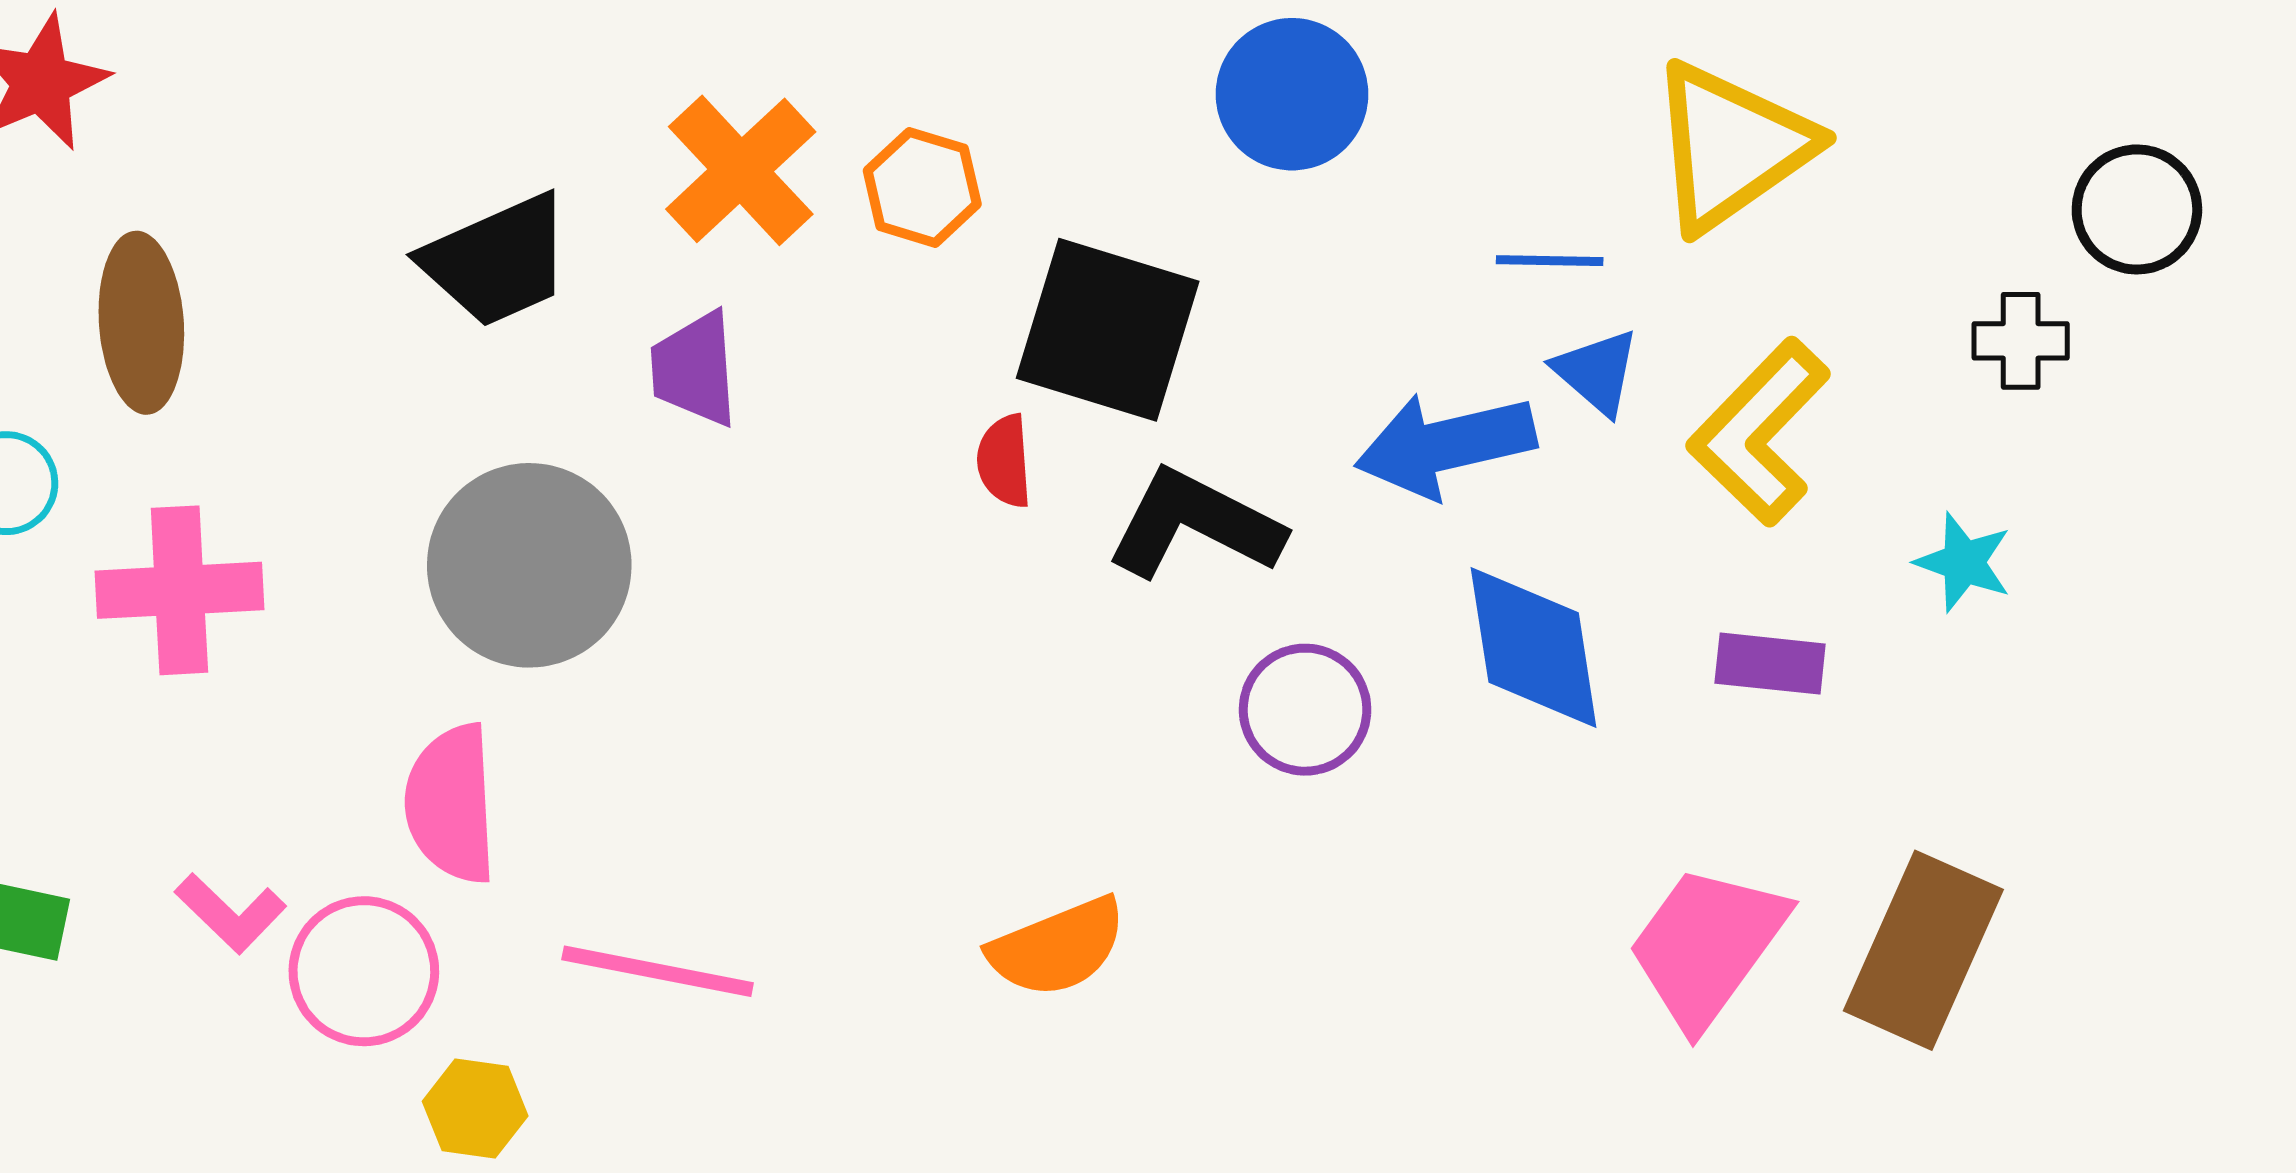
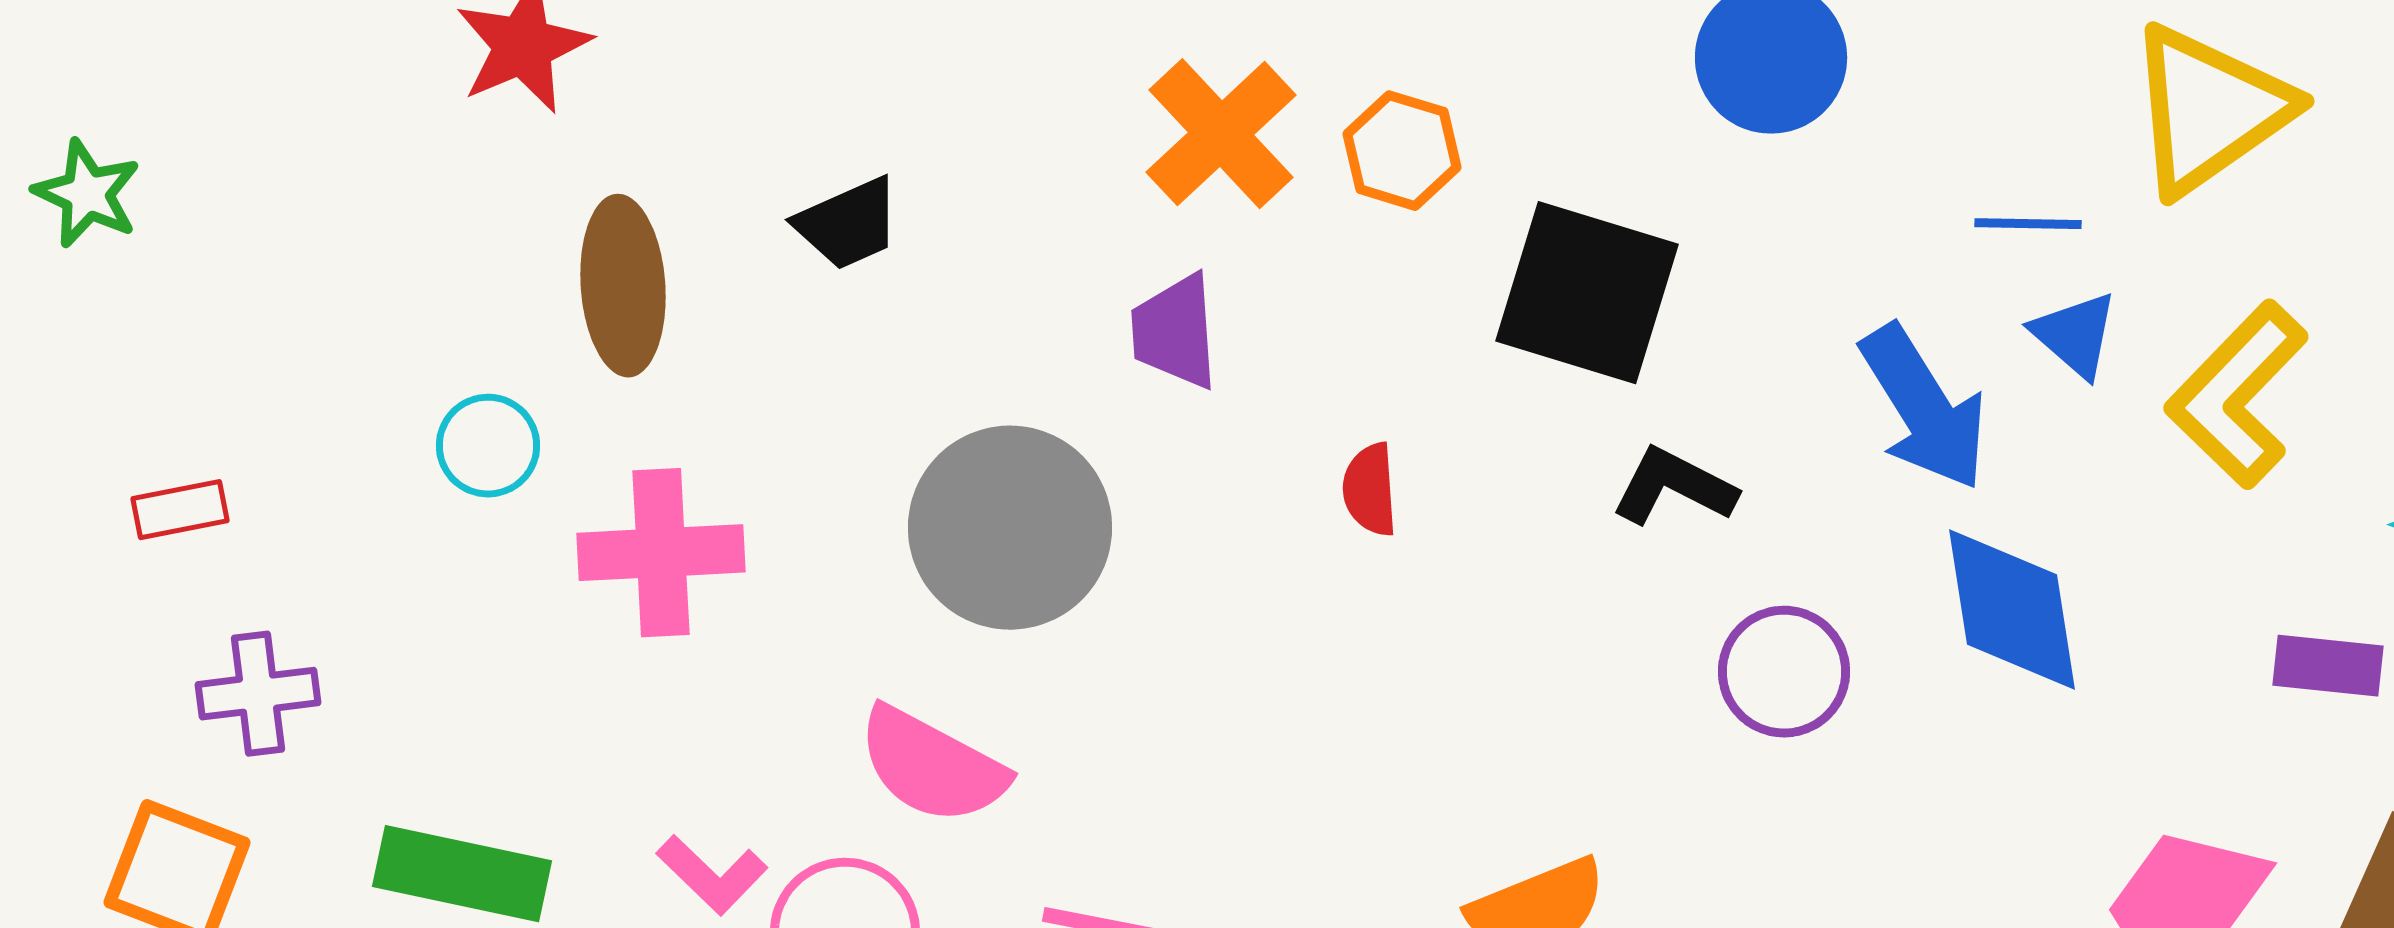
black trapezoid: (497, 261) -> (848, 224), moved, size x0.7
blue arrow: (1445, 445) -> (1924, 408), turned -109
red semicircle: (1004, 461) -> (1370, 490), moved
black L-shape: (1195, 524) -> (1674, 487), size x0.7
purple rectangle: (1770, 664) -> (2328, 666), moved
pink semicircle: (451, 804) -> (932, 766), turned -59

